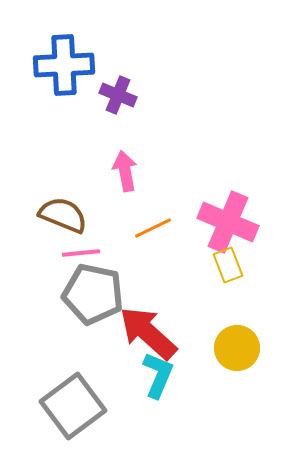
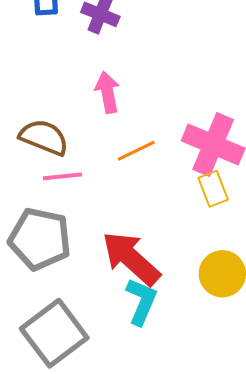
gray pentagon: (93, 294) -> (40, 239), moved

